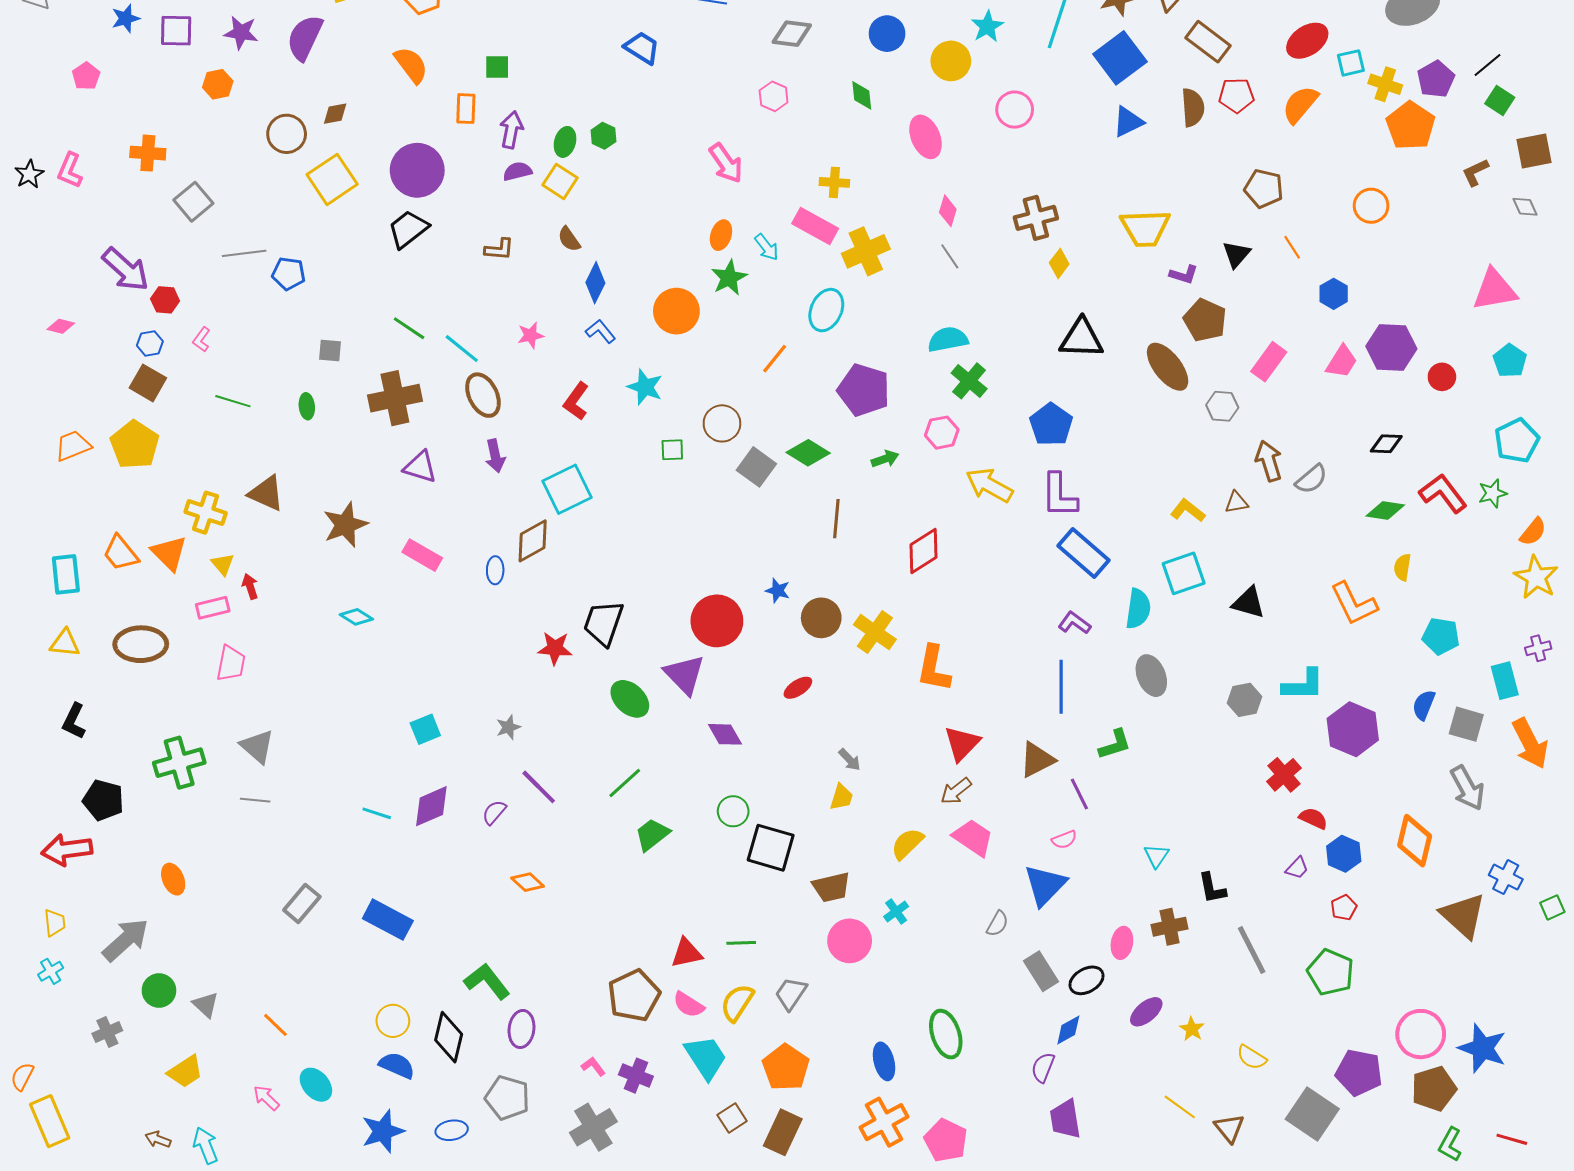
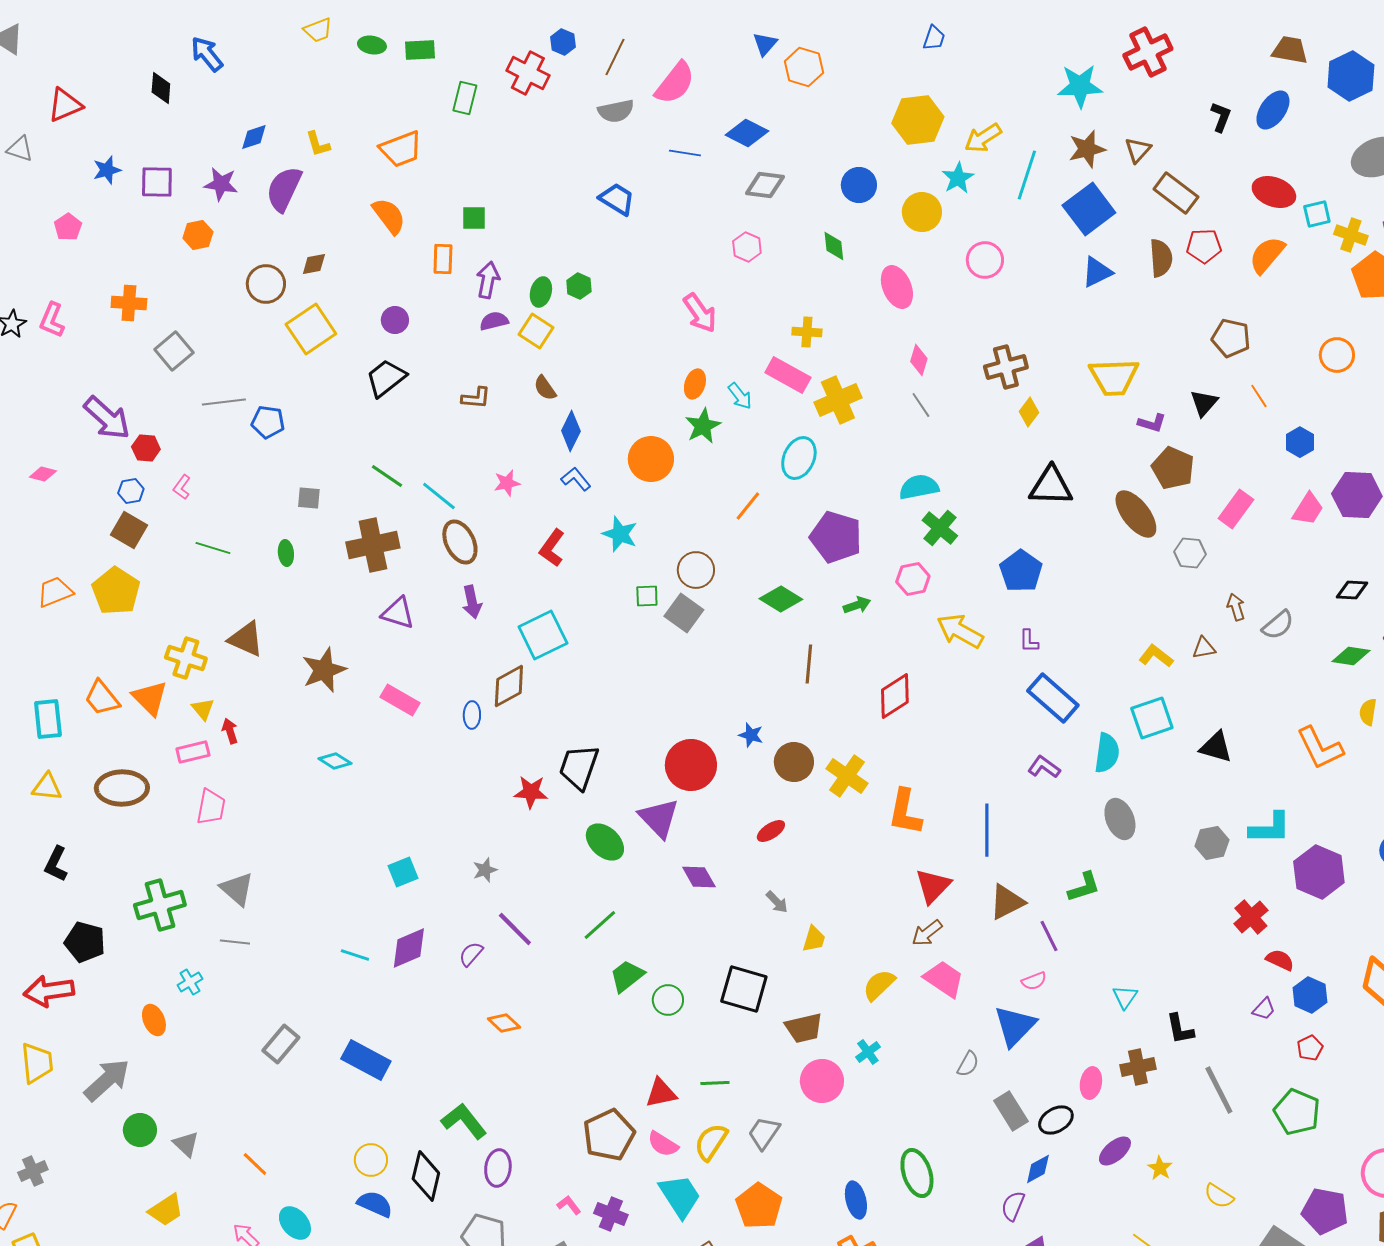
red ellipse: (1307, 41) -> (1274, 192), turned 54
purple circle: (417, 170) -> (395, 320), size x0.5
brown arrow: (1269, 461) -> (1236, 607), size x0.7
gray square: (756, 467) -> (684, 613), moved
purple L-shape: (1059, 495) -> (1029, 641), size x0.5
blue line: (1061, 687) -> (987, 830), moved
gray arrow: (850, 760) -> (777, 902), moved
green circle: (733, 811) -> (668, 1000), moved
yellow trapezoid: (55, 923) -> (37, 1063), size x1.5
cyan cross: (51, 971) -> (190, 982), moved
gray cross: (107, 1032) -> (33, 1171), moved

